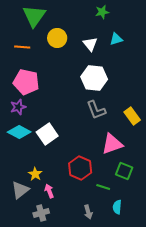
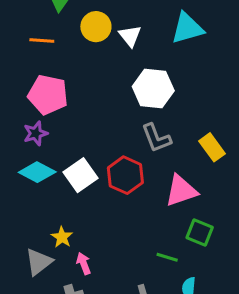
cyan triangle: (116, 39) -> (187, 28), size x1.6
white triangle: (90, 44) -> (130, 36), moved
red hexagon: (80, 168) -> (125, 175), moved

